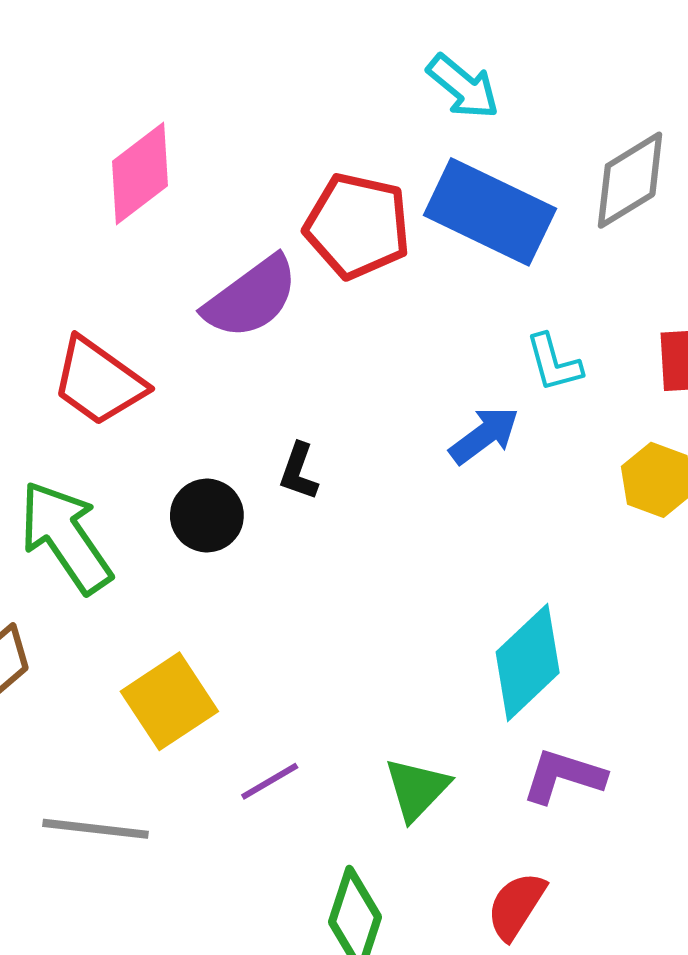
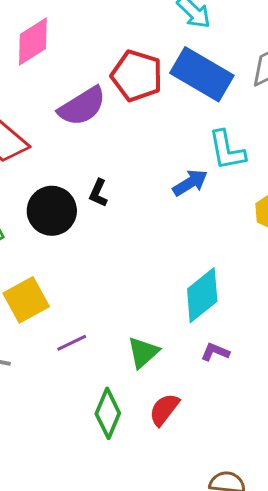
cyan L-shape: (554, 363) -> (227, 150), size x1.4
black circle: (207, 516) -> (52, 211), size x1.4
purple L-shape: (564, 776) -> (215, 352), size x0.7
red semicircle: (516, 906) -> (164, 410), moved

